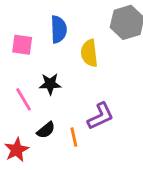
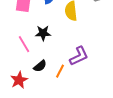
orange line: (74, 137) -> (60, 71), turned 40

